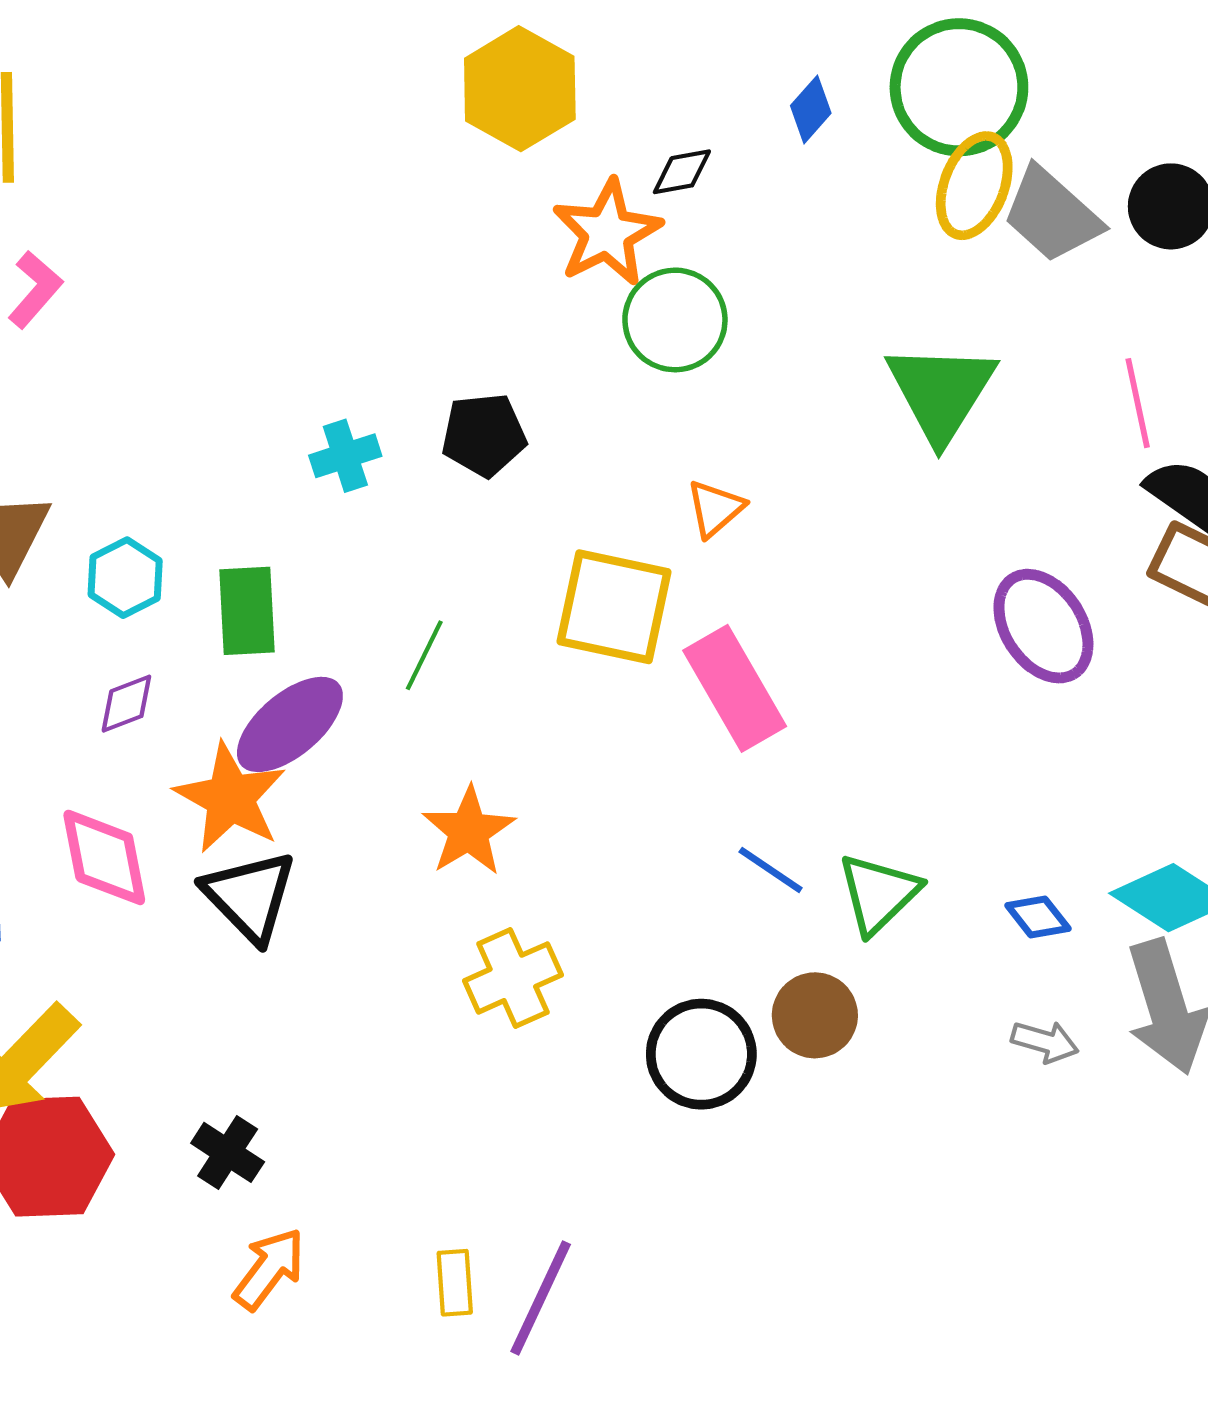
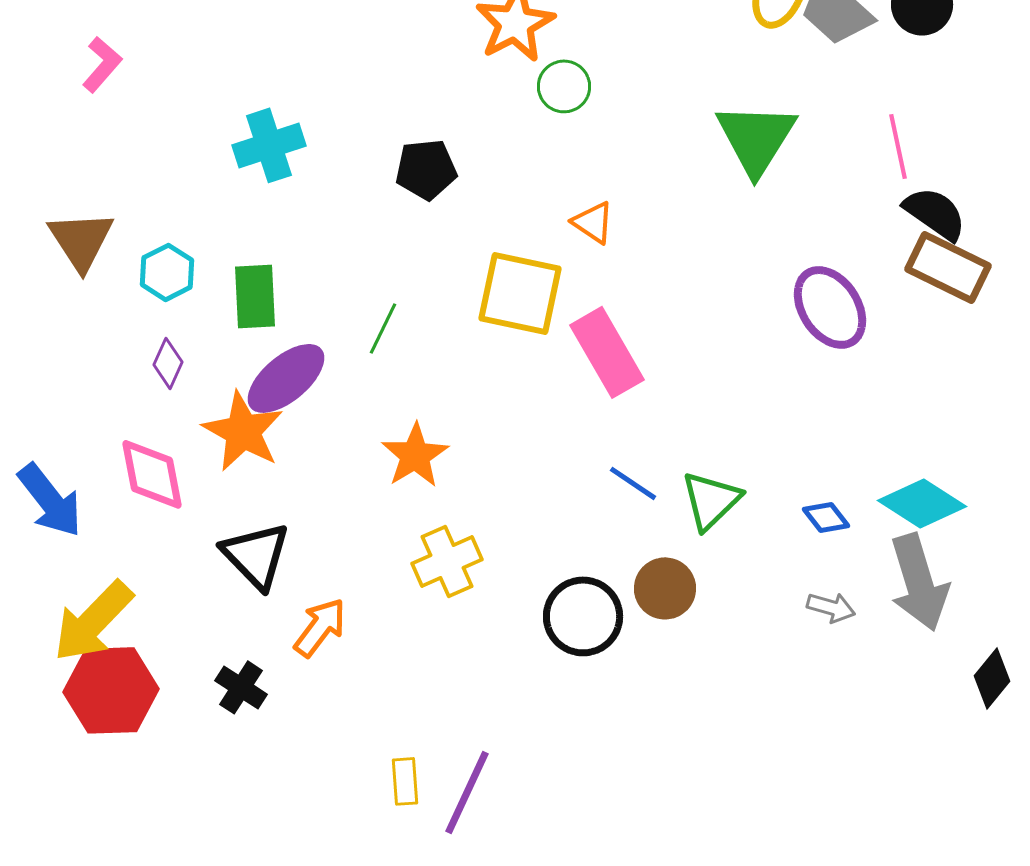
green circle: (675, 320) -> (564, 86), size x0.7
cyan cross: (345, 456) -> (269, 145), moved, size x1.4
orange triangle: (715, 508) -> (593, 222), turned -45
purple diamond: (126, 704) -> (168, 363), turned -45
black triangle: (250, 896) -> (256, 555), moved
orange arrow: (269, 1269) -> (320, 627), moved

